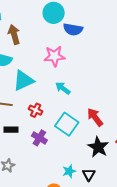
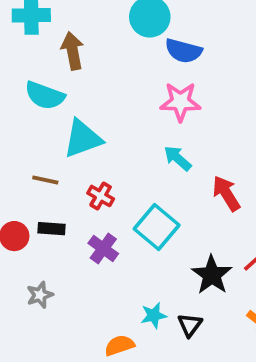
pink star: (54, 56) -> (180, 102), moved
cyan arrow: (63, 88) -> (178, 158), moved
red arrow: (95, 117) -> (226, 193), moved

